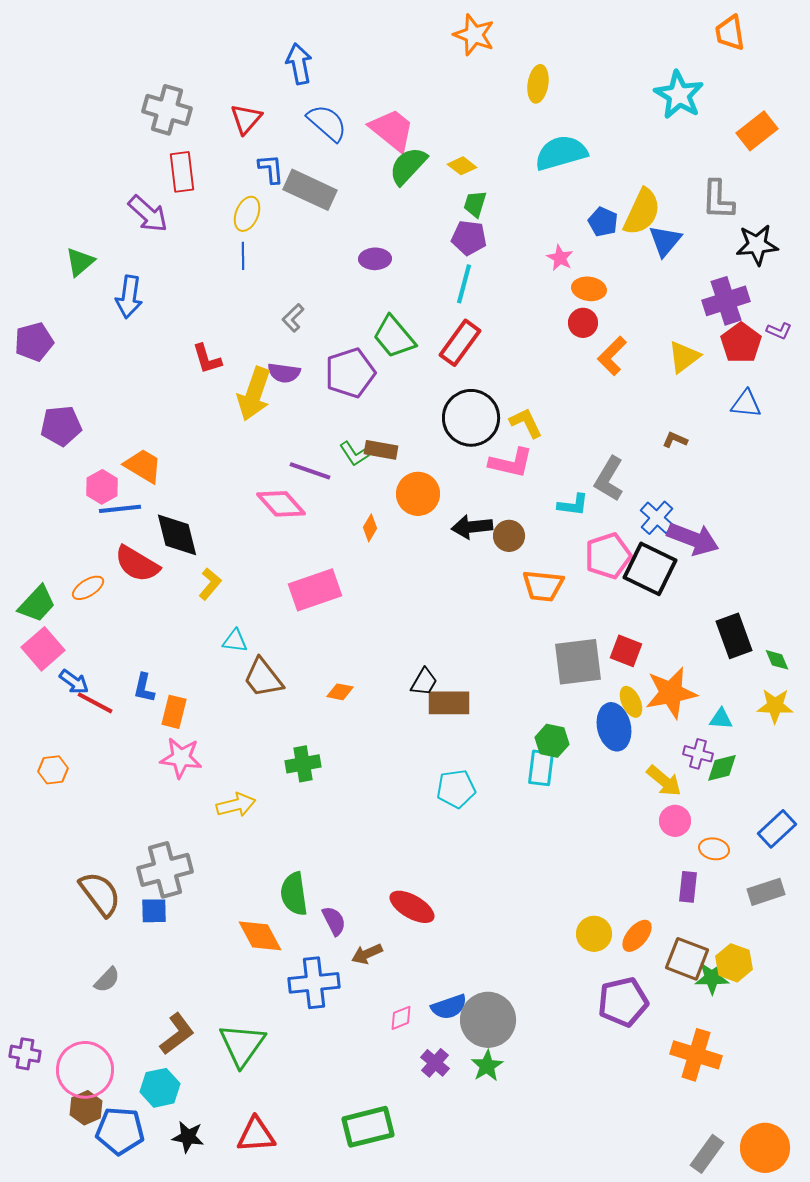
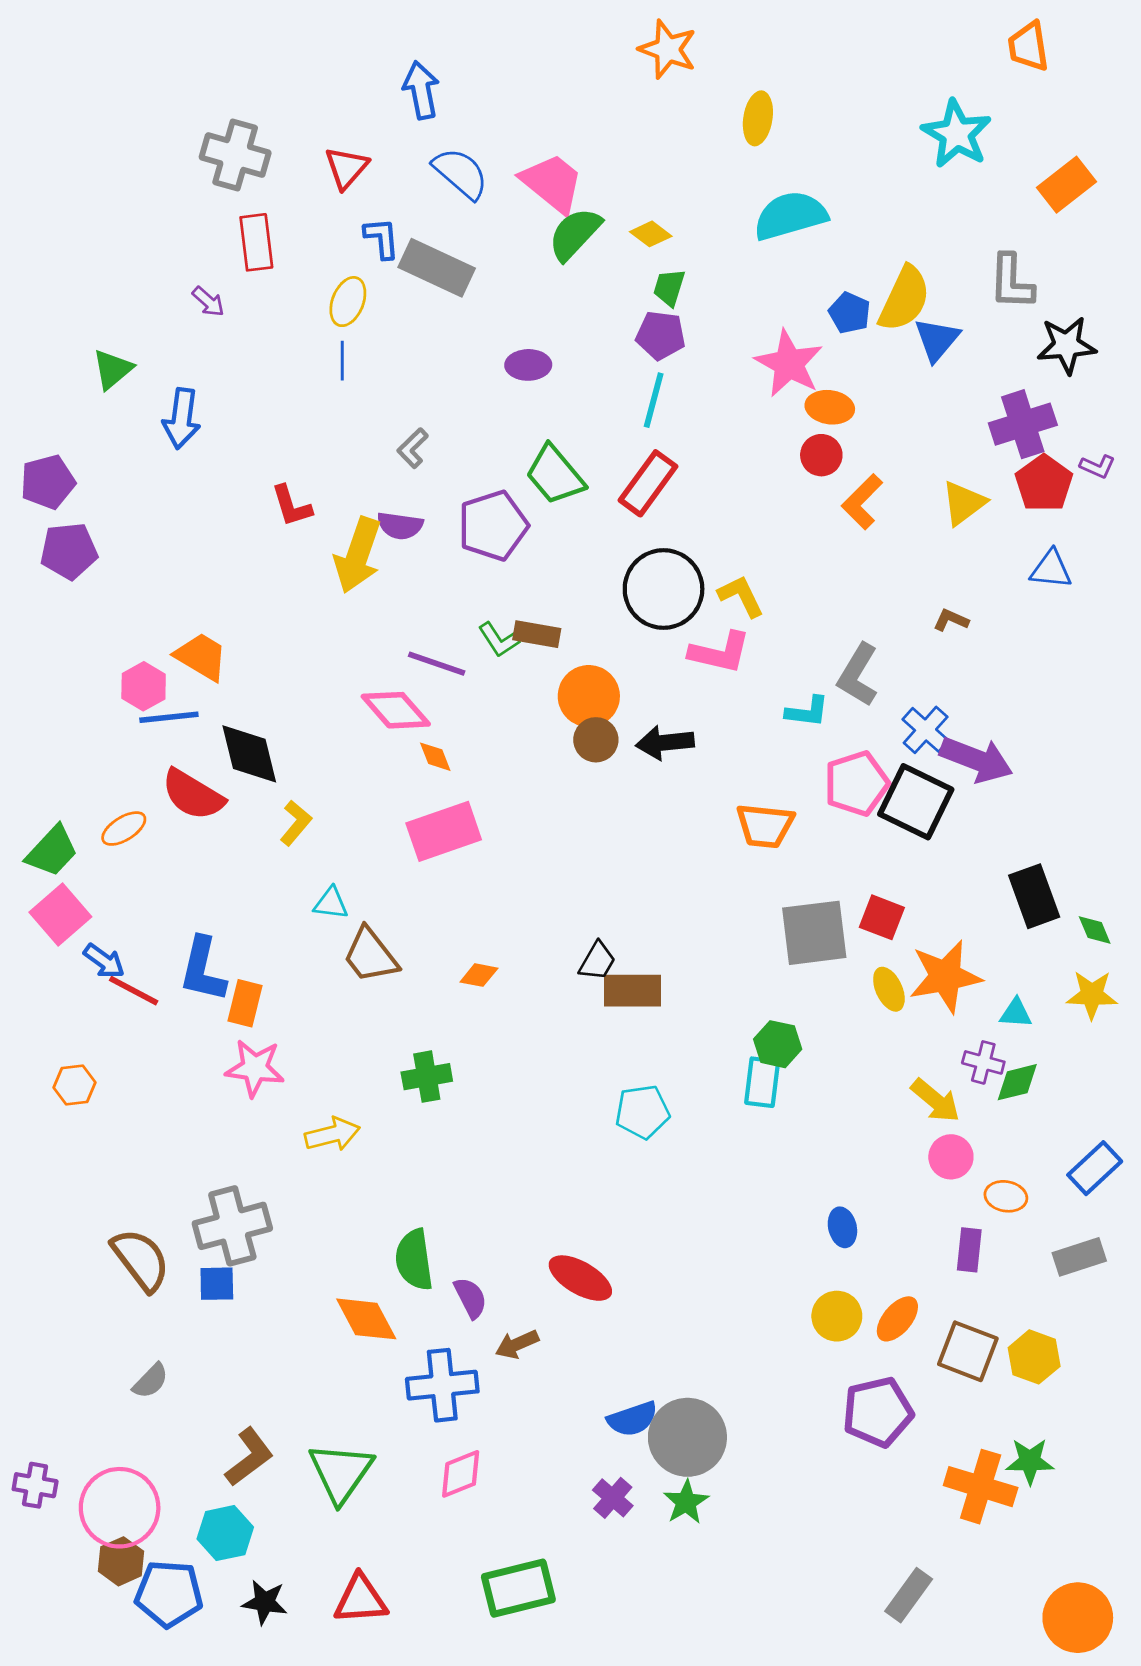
purple arrow: (148, 214) -> (208, 302), size x0.6
pink star: (560, 258) -> (789, 364), size x1.8
purple pentagon: (61, 426) -> (69, 551), moved
orange diamond: (370, 528) -> (435, 757), moved, turned -52
brown circle: (509, 536) -> (596, 740), moved
blue L-shape: (144, 688) -> (203, 969), size x1.6
blue ellipse: (614, 727) -> (842, 1227), moved, size x0.6
green star: (712, 978) -> (1030, 1461), moved
pink diamond: (401, 1018) -> (461, 1474), moved, size x1.4
gray rectangle: (707, 1154) -> (909, 1595), moved

